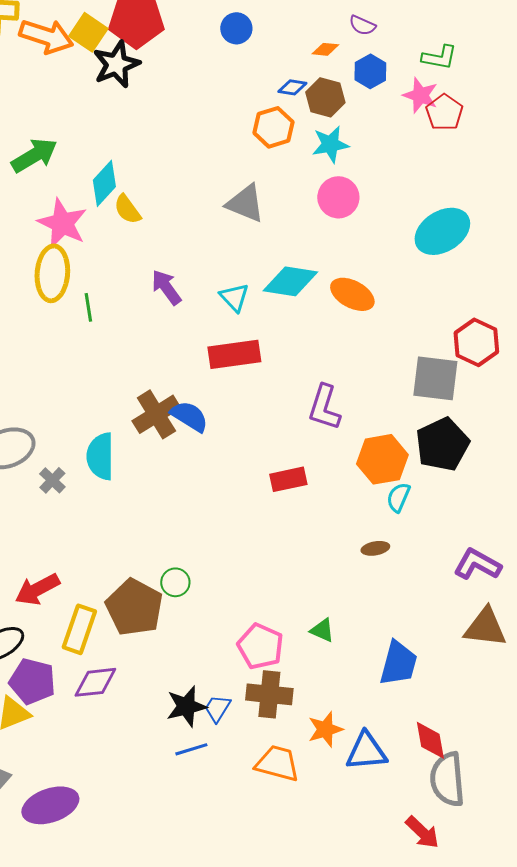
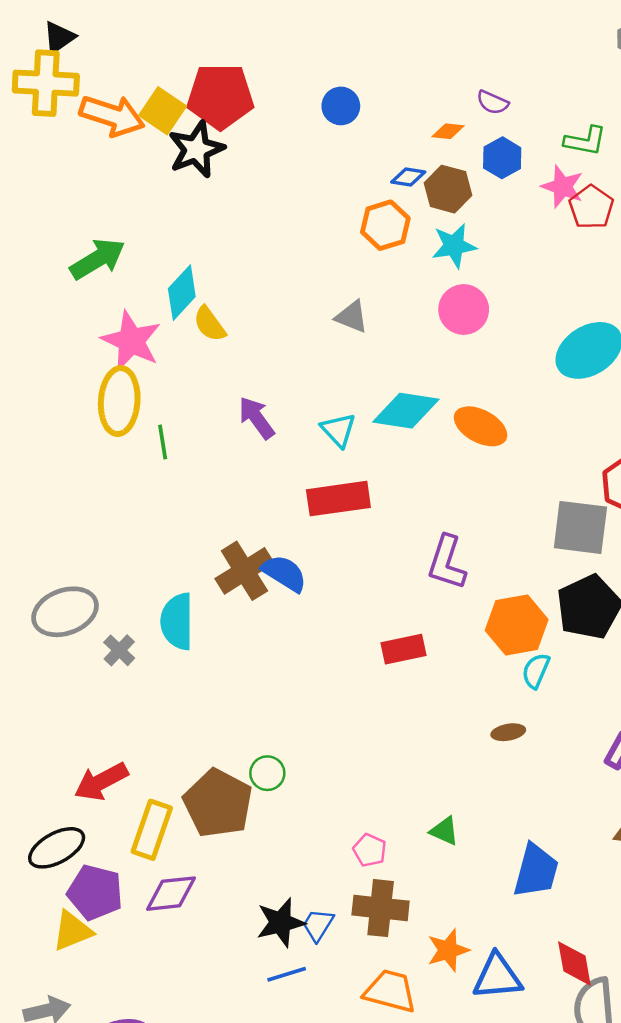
gray triangle: (245, 203) -> (352, 317), size x0.7
pink pentagon: (260, 646) -> (370, 850), size x0.6

